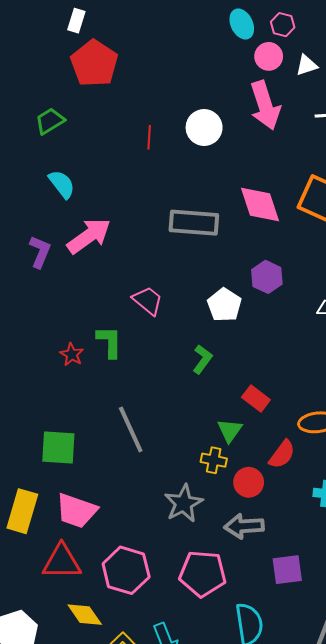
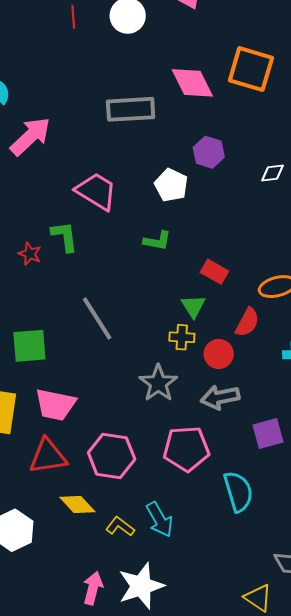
red line: (149, 137) -> (73, 17), moved
pink trapezoid: (148, 301) -> (96, 191), size x1.4
green L-shape: (202, 359) -> (157, 241), turned 72

